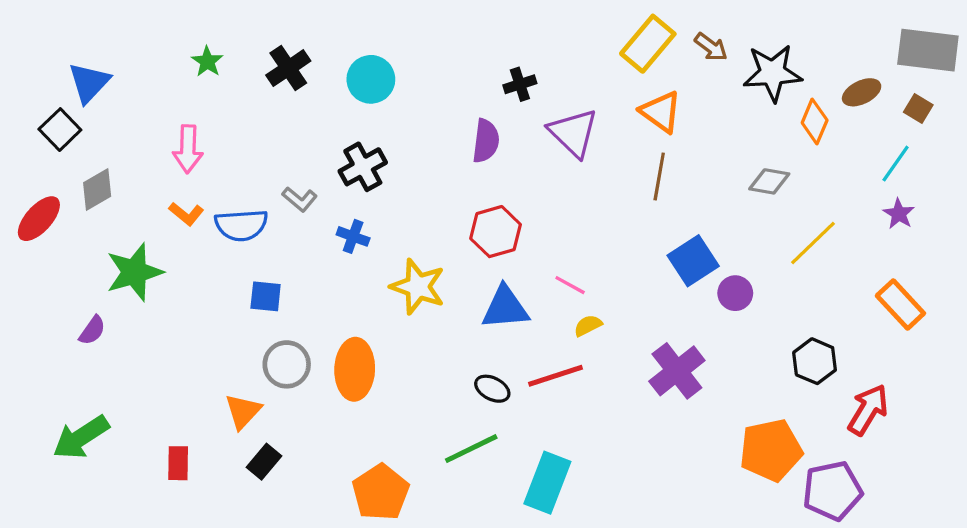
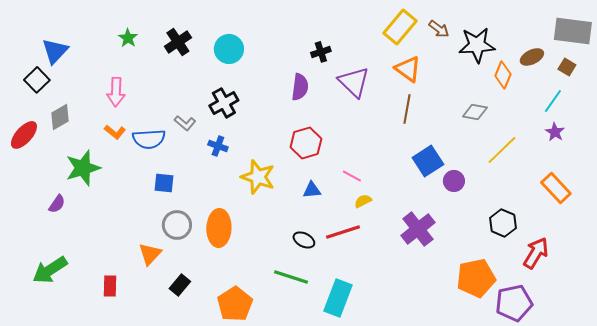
blue triangle: (505, 308) -> (312, 190), size x0.6
green line: (471, 449) -> (291, 277), turned 44
black rectangle: (264, 462) -> (180, 285), moved

